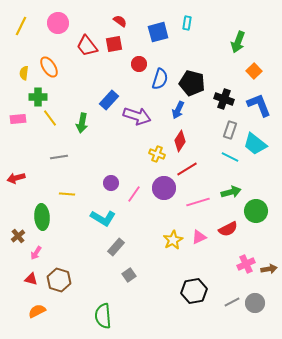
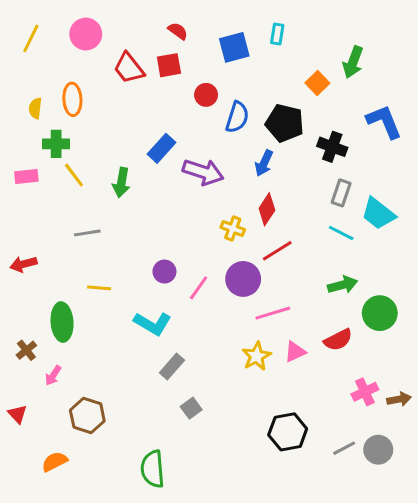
orange ellipse: (49, 67) -> (72, 99), turned 30
orange square: (254, 71) -> (317, 83), moved
blue L-shape: (259, 105) -> (384, 122), moved
pink line: (198, 202) -> (273, 313), moved
red triangle: (31, 279) -> (17, 414), moved, turned 32

